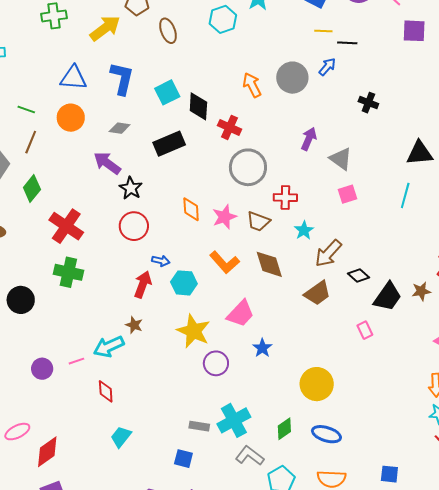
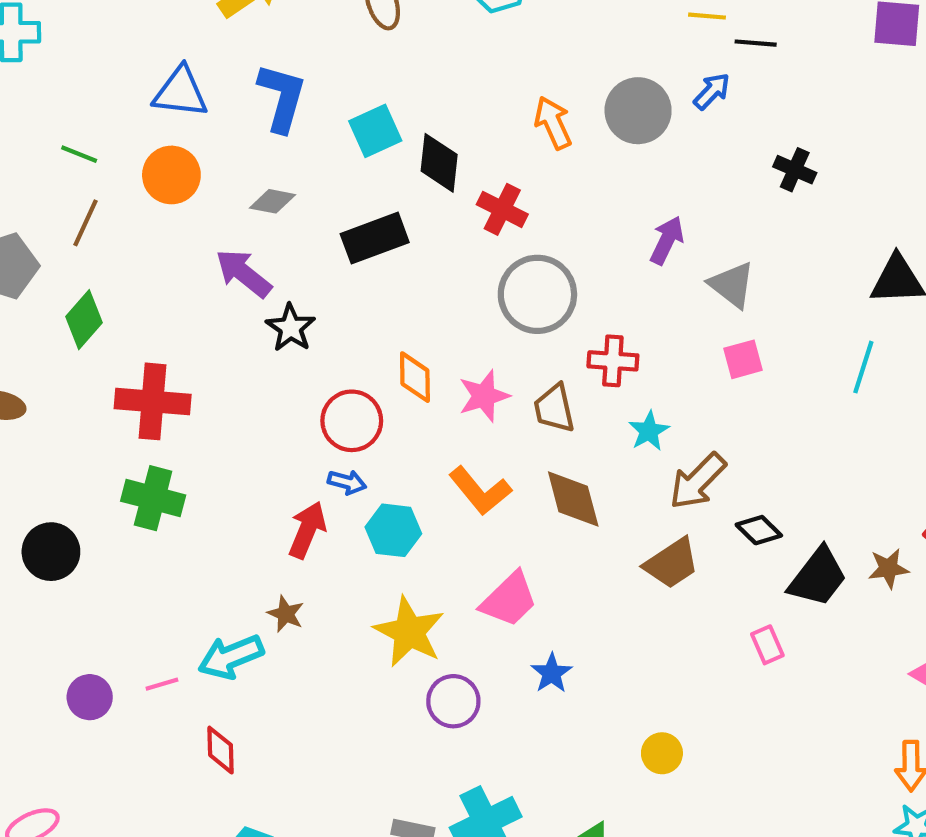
brown trapezoid: (258, 221) -> (554, 408), turned 55
red cross: (66, 226) -> (153, 401), turned -32
red circle: (134, 226) -> (352, 421), moved
yellow circle: (317, 384) -> (662, 753), size x0.6

